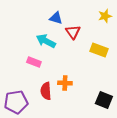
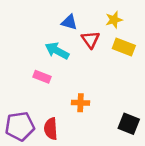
yellow star: (105, 16) -> (114, 20), moved
yellow rectangle: (99, 50) -> (124, 47), moved
red semicircle: (46, 91) -> (51, 129), moved

